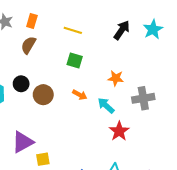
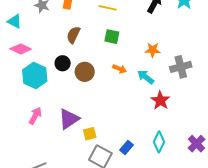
brown semicircle: (28, 45) -> (73, 35), moved

